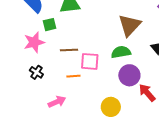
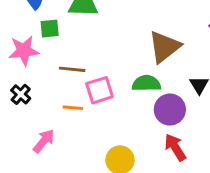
pink square: (90, 61) -> (100, 90), turned -30
purple circle: (129, 75) -> (170, 110), moved
pink arrow: (57, 102) -> (44, 141), turned -36

